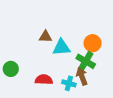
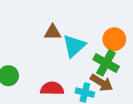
cyan triangle: (62, 47) -> (74, 46), turned -36
brown arrow: (82, 76) -> (102, 83), turned 144

